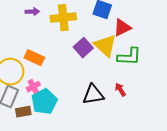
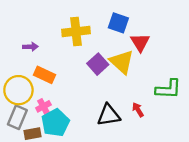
purple arrow: (32, 12) -> (30, 47), moved
red triangle: (122, 28) -> (140, 42), turned -36
green L-shape: (129, 57) -> (168, 89), moved

